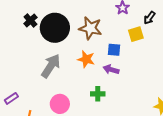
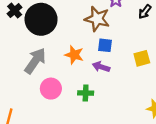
brown star: (90, 28) -> (97, 19), moved
yellow square: (136, 34) -> (142, 58), moved
pink circle: (60, 104) -> (51, 89), moved

